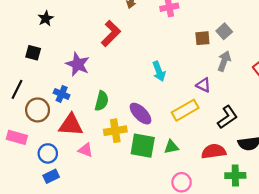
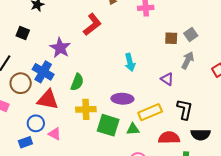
blue cross: (62, 94) -> (43, 72), size x1.5
yellow rectangle: (185, 110) -> (150, 112), moved
purple ellipse: (140, 114) -> (122, 99), moved, turned -50
black L-shape: (227, 117) -> (185, 109), turned -50
pink triangle: (86, 150) -> (55, 134), moved
blue circle: (48, 153) -> (36, 123), moved

